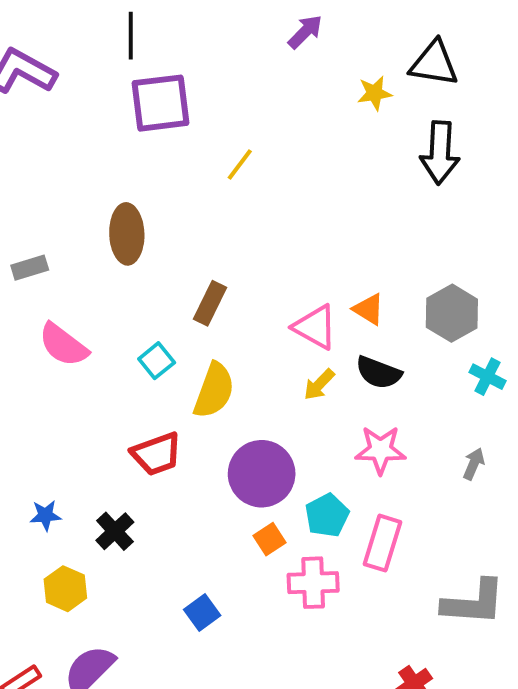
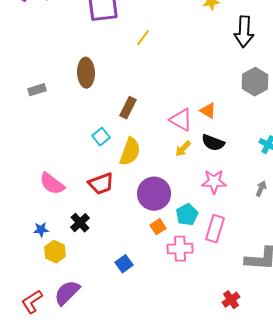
gray hexagon: (452, 313) -> (255, 82), moved
pink semicircle: (63, 345) -> (52, 184), moved
blue star: (46, 515) -> (41, 230), moved

